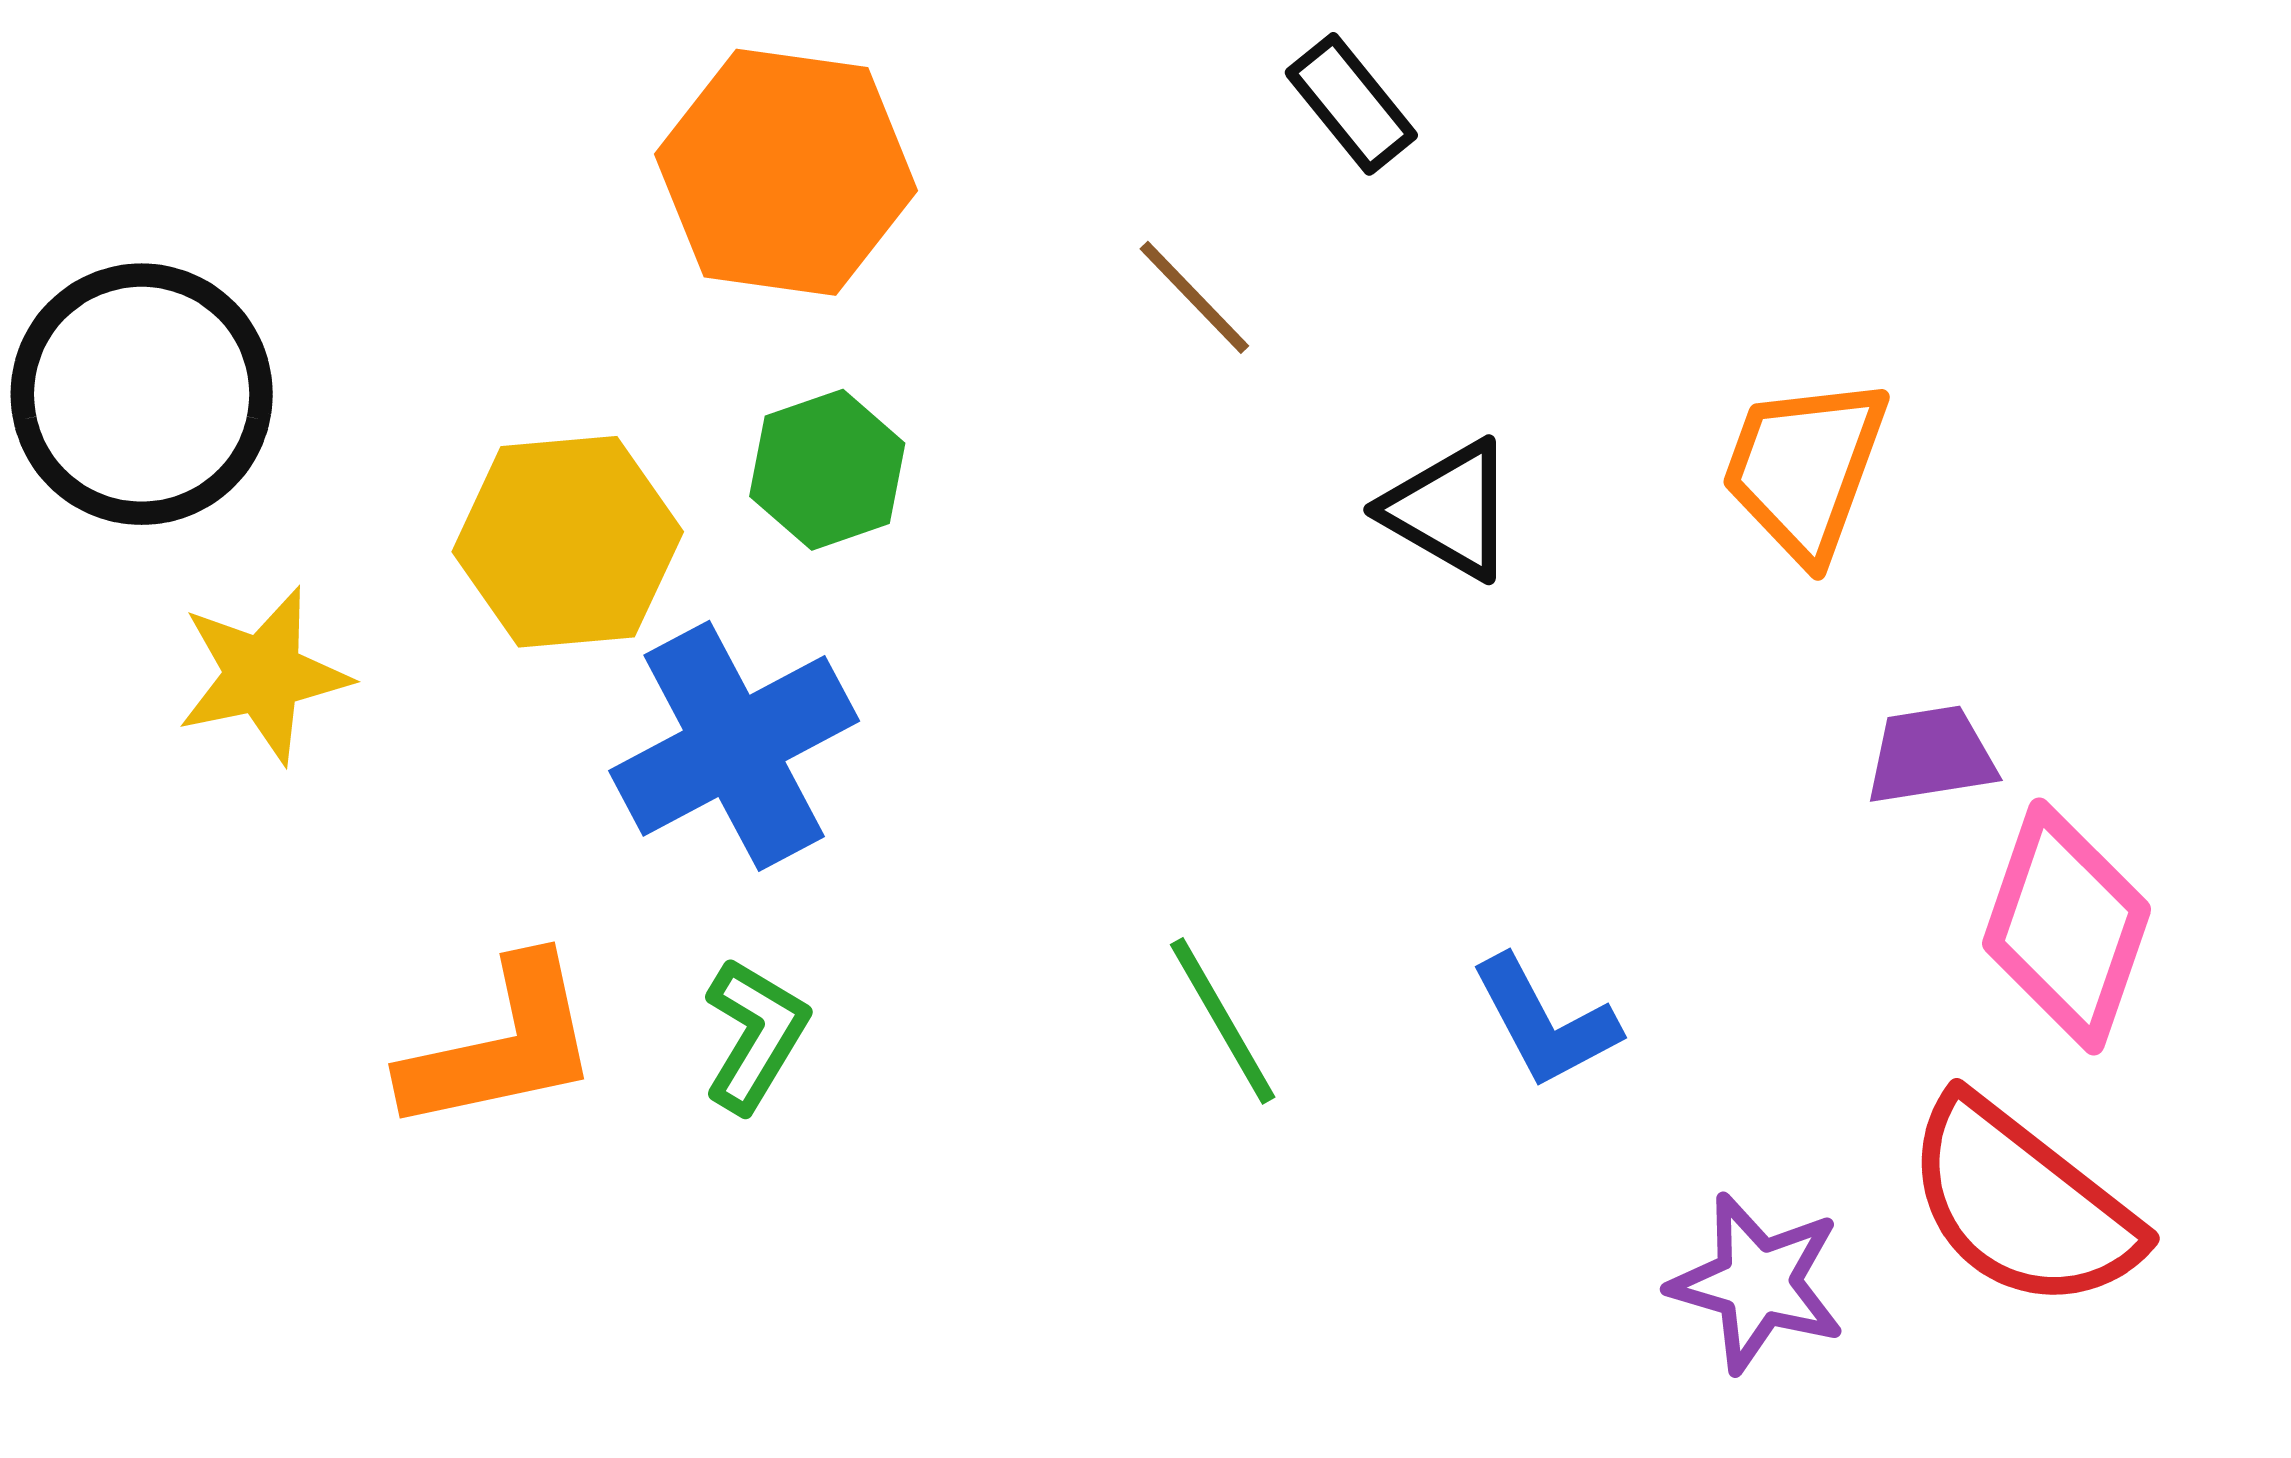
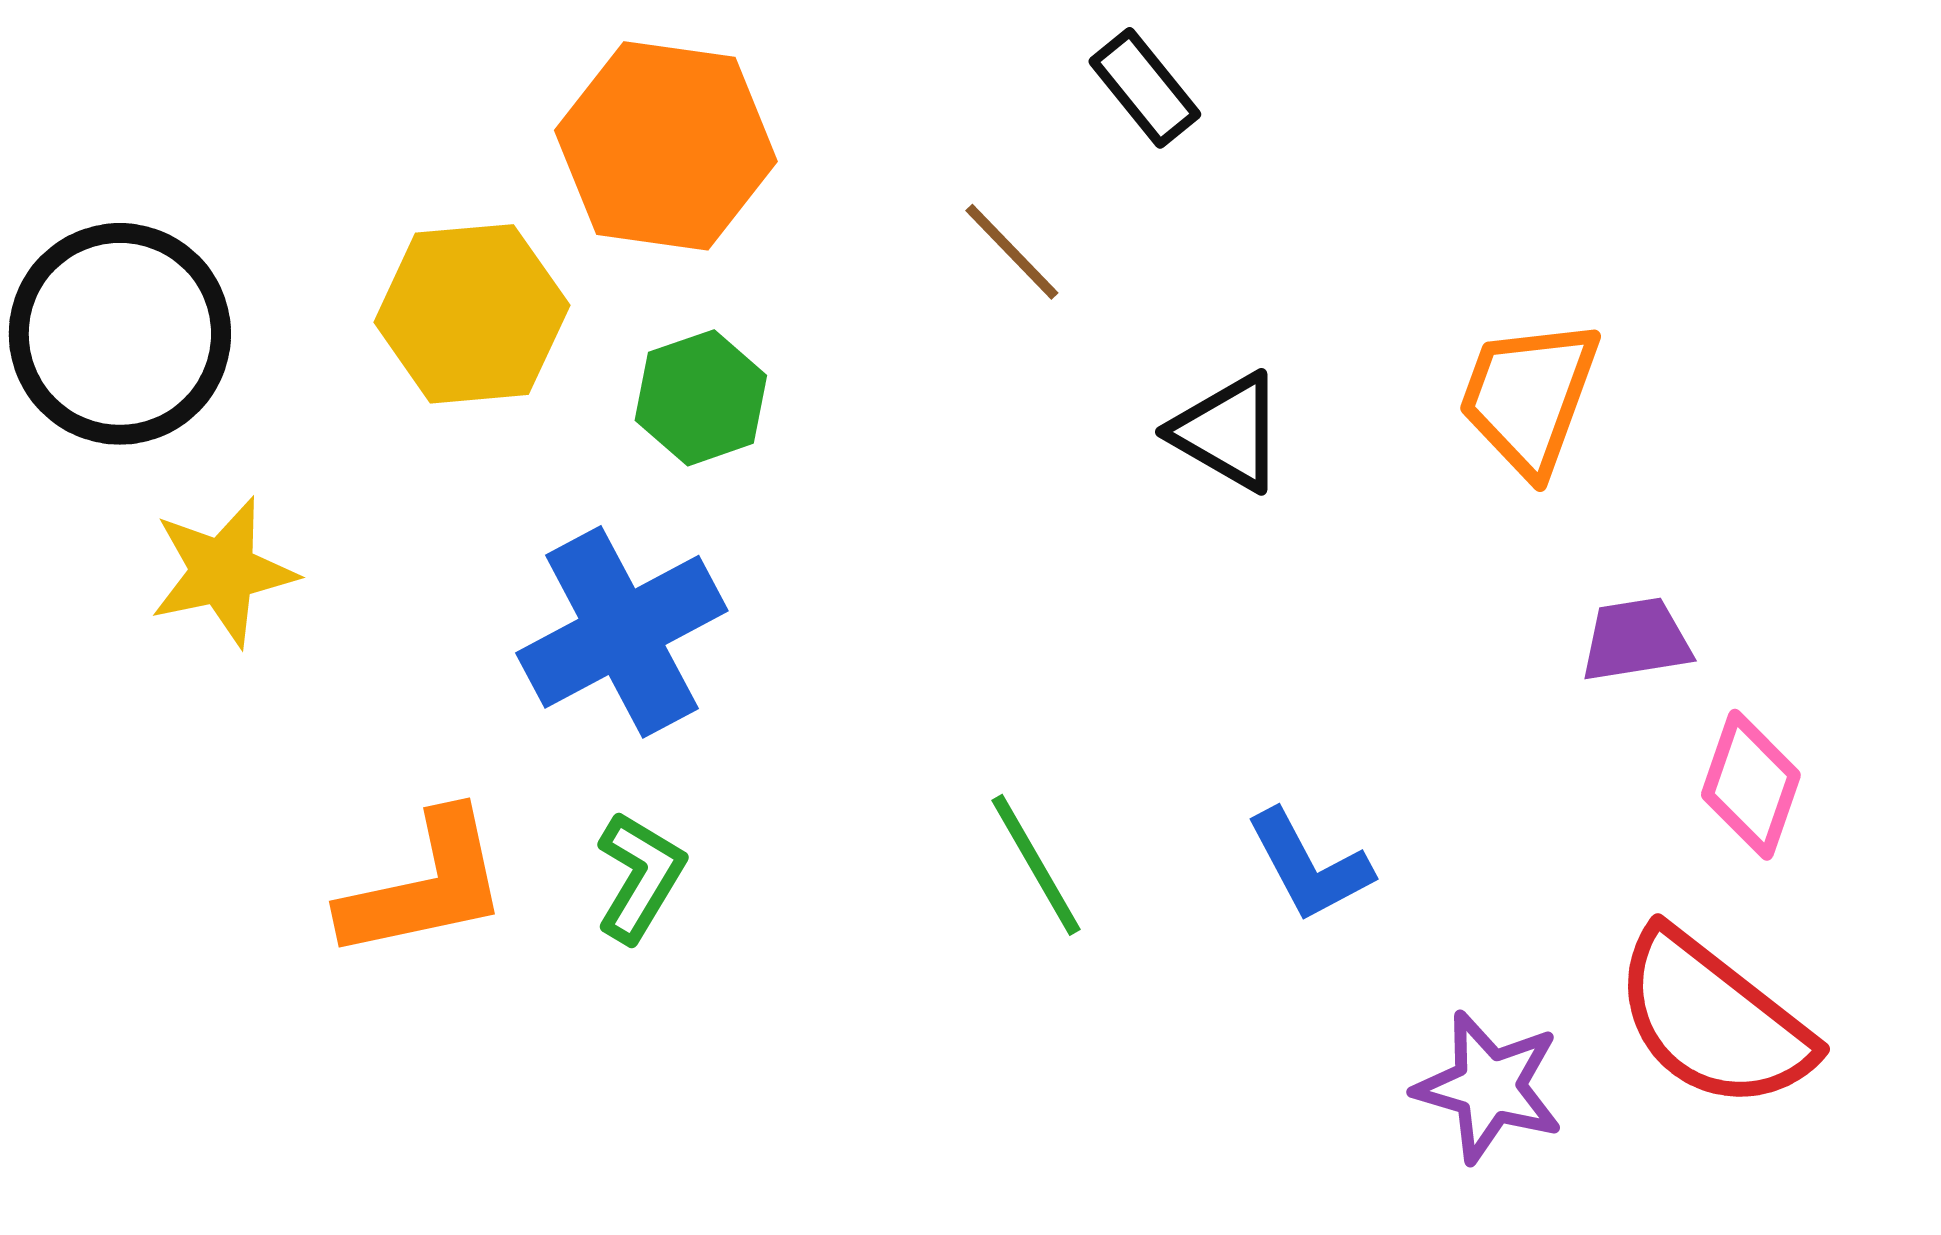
yellow hexagon: (568, 542) -> (472, 314), moved
pink diamond: (2067, 926) -> (1751, 785), size x0.7

